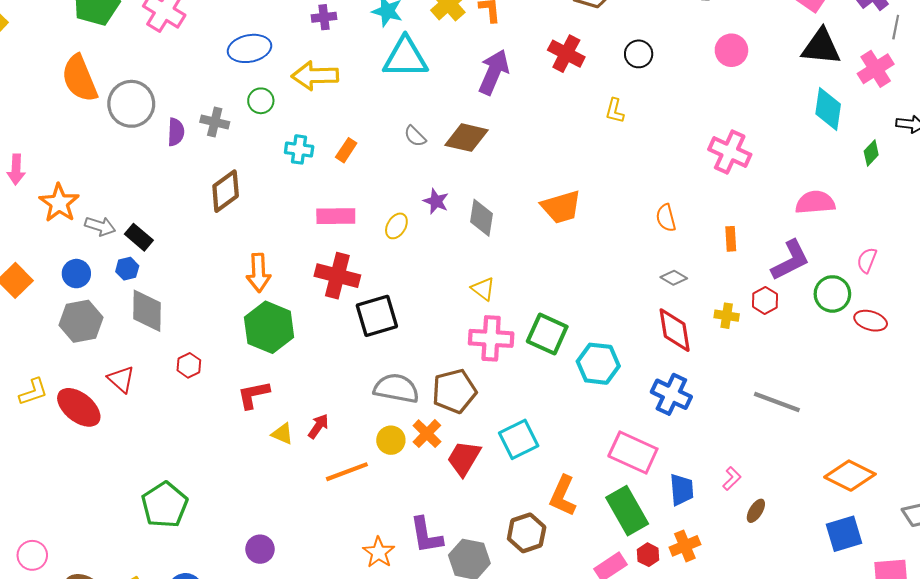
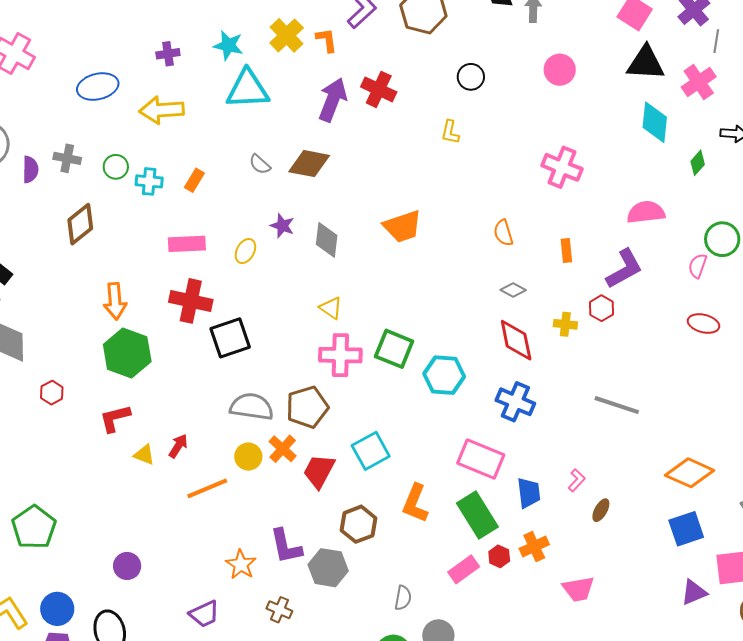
red cross: (566, 54) -> (379, 89), moved
green circle: (261, 101) -> (116, 167), moved
green circle: (832, 294) -> (722, 239), moved
brown hexagon: (527, 533) -> (359, 524), moved

